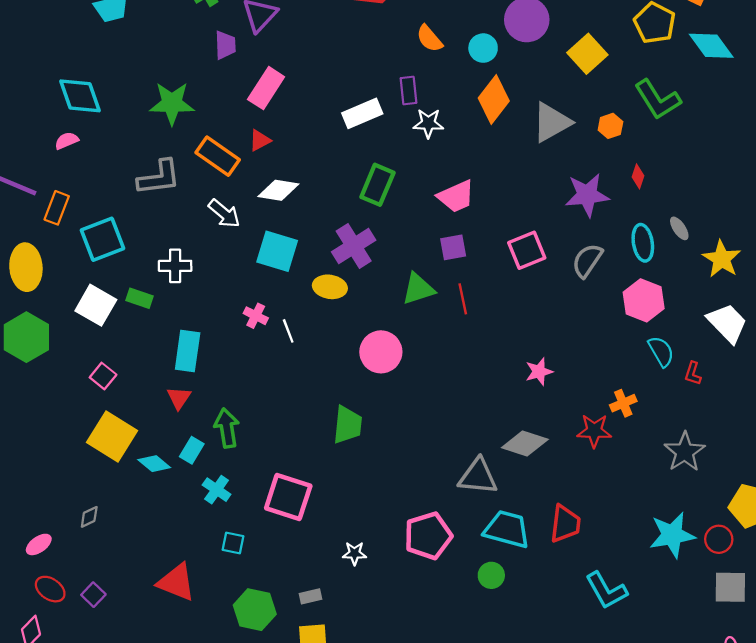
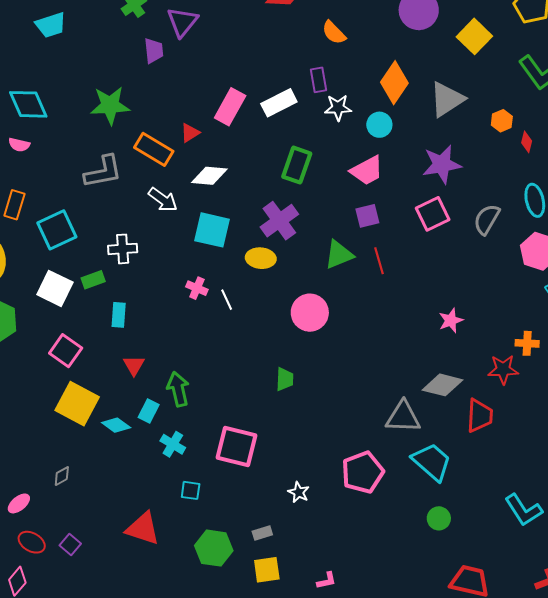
cyan circle: (483, 48) -> (379, 125), moved
pink rectangle: (266, 88) -> (230, 107), moved
orange hexagon: (610, 126) -> (502, 121), moved
pink semicircle: (67, 141) -> (19, 145), turned -140
purple star: (587, 195) -> (442, 164), moved
green rectangle: (140, 298) -> (93, 280), turned -35
cyan rectangle: (188, 351) -> (119, 315), moved, size x0.7
pink square: (103, 376) -> (66, 351), size x1.4
orange cross: (623, 403) -> (527, 343), turned 30
green trapezoid: (348, 425) -> (285, 379), size x0.7
red trapezoid: (565, 524) -> (480, 416), moved
cyan trapezoid: (507, 529) -> (432, 462), turned 30
white star: (354, 553) -> (299, 492), turned 30
green circle: (491, 575) -> (439, 518), moved

